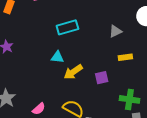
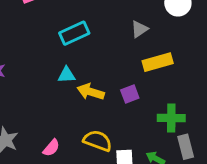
yellow rectangle: (125, 57) -> (158, 62), size x1.5
yellow arrow: (73, 72) -> (91, 92), turned 60

